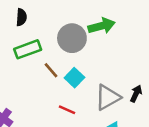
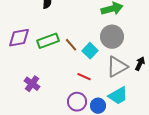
gray circle: (72, 38) -> (112, 37), moved
green rectangle: (28, 49) -> (48, 41), moved

